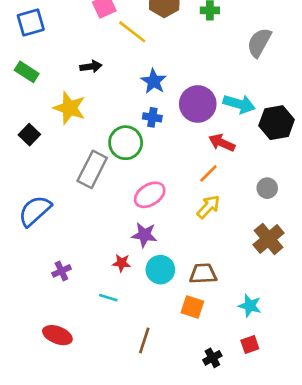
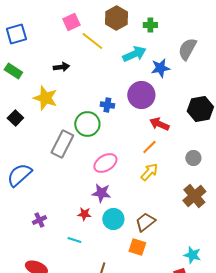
blue star: (154, 81) -> (160, 68), moved, turned 30
cyan arrow: (239, 104) -> (134, 54), moved, turned -40
brown trapezoid: (203, 274) -> (145, 222), turned -35
cyan star: (250, 306) -> (192, 255), moved

